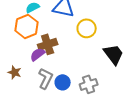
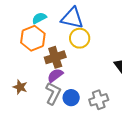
yellow circle: (87, 28) -> (80, 38), moved
purple semicircle: (38, 54) -> (55, 75), moved

